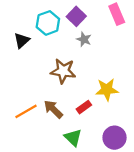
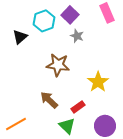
yellow star: (107, 90) -> (98, 82), turned -30
red rectangle: (84, 107) -> (78, 107), moved
orange line: (26, 111) -> (16, 124), moved

